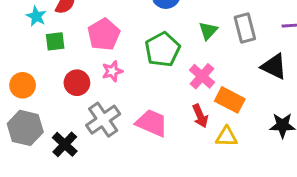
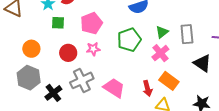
pink cross: (202, 76) -> (160, 53), moved

